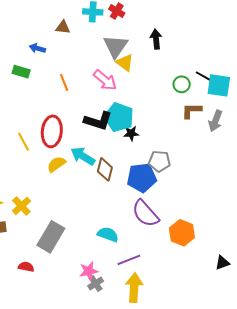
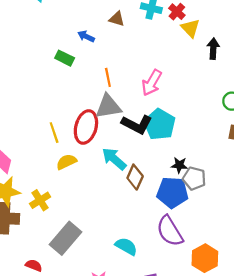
gray triangle: (115, 46) -> (108, 107), moved, turned 36
yellow triangle: (125, 63) -> (190, 28), moved
pink arrow: (105, 80) -> (152, 83), turned 70
black star: (131, 133) -> (179, 165), moved
yellow semicircle: (56, 164) -> (66, 162), moved

